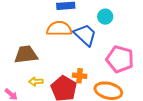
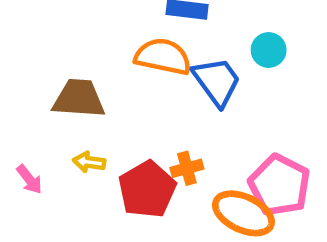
pink pentagon: (120, 59) -> (279, 185), moved
orange cross: (80, 76) -> (187, 168), turned -32

